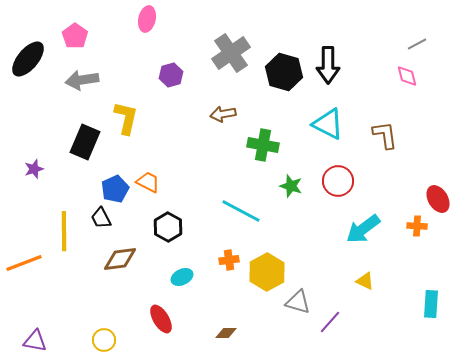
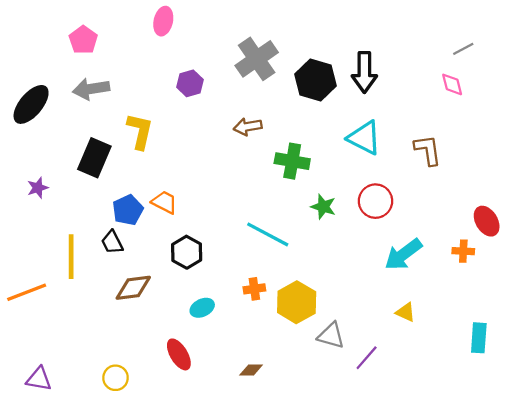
black ellipse: (28, 59) -> (31, 104), moved

